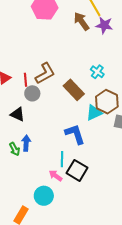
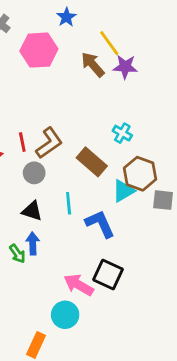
red line: (25, 80) -> (22, 142), moved
black triangle: (18, 114) -> (32, 211), moved
cyan line: (62, 159) -> (69, 203), moved
pink arrow: (55, 176) -> (79, 285), size x1.5

